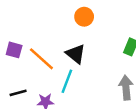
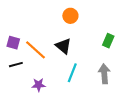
cyan line: (67, 81) -> (72, 73), moved
black line: (18, 93) -> (16, 65), moved

